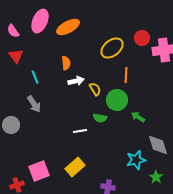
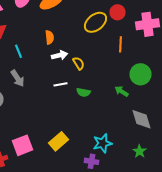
red circle: (142, 38) -> (118, 12), moved
orange line: (126, 75) -> (120, 44), moved
green circle: (117, 100) -> (140, 74), moved
white line: (80, 131) -> (60, 84), moved
cyan star: (136, 160) -> (102, 143), moved

